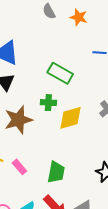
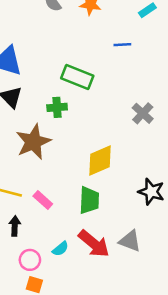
green cross: (48, 103) -> (57, 107), moved
yellow diamond: (71, 118) -> (100, 160), moved

